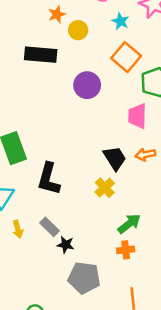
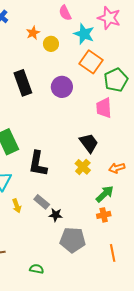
cyan star: (120, 21) -> (84, 34), size x1.5
black rectangle: (41, 55) -> (23, 83), moved, turned 70
orange arrow: (145, 155) -> (117, 168), moved

